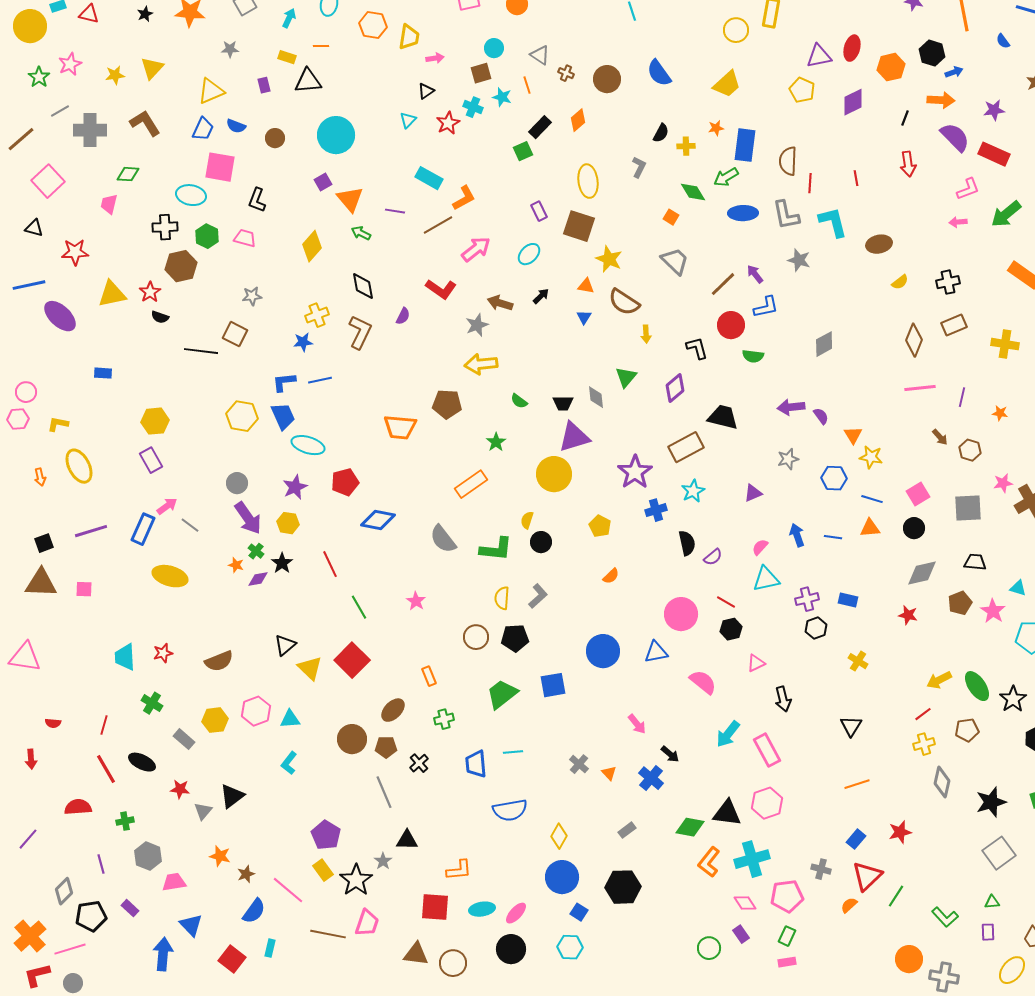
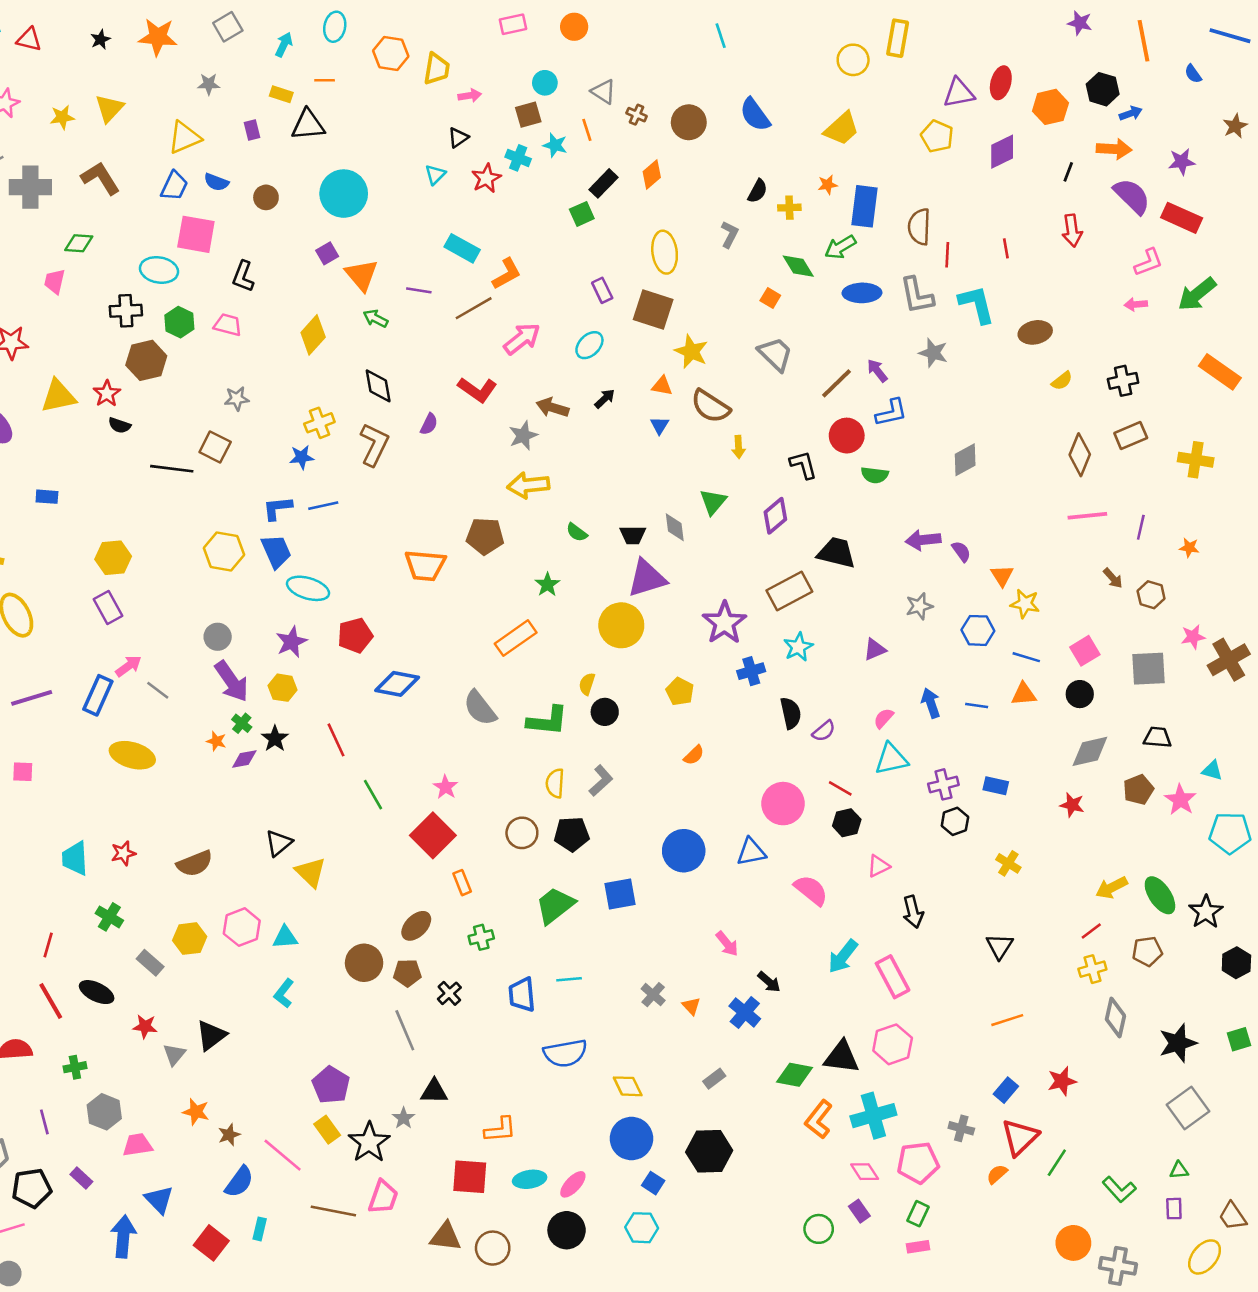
red square: (352, 660) -> (433, 835), moved
yellow diamond: (559, 836) -> (628, 1086), turned -55

